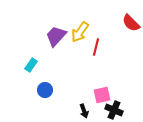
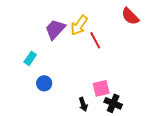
red line: (96, 47) -> (95, 40), turned -42

